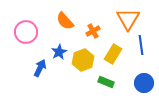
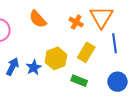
orange cross: (93, 31) -> (76, 22), moved, turned -32
blue star: (59, 52) -> (34, 68), moved

